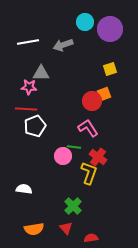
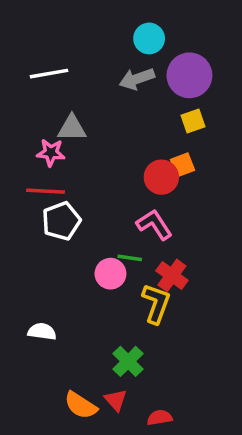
purple circle: (110, 29) -> (189, 75), moved
gray arrow: (63, 45) -> (137, 79), moved
orange semicircle: (34, 229) -> (81, 405), moved, turned 42

